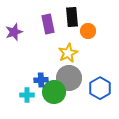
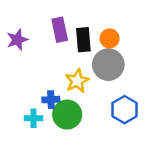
black rectangle: (72, 17) -> (83, 40), moved
yellow star: (68, 53) -> (77, 81), moved
gray circle: (69, 78) -> (108, 65), moved

